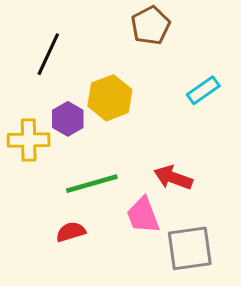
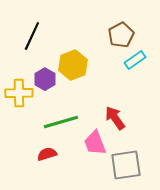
brown pentagon: (151, 26) -> (121, 35), moved
red arrow: (173, 178) -> (115, 118), turned 35

